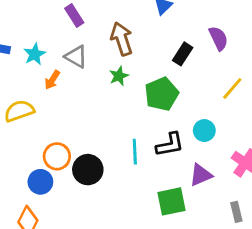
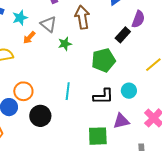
purple semicircle: (218, 38) -> (138, 19), moved, turned 36
green star: (119, 76) -> (65, 44), moved
cyan line: (135, 152) -> (68, 91), moved
black circle: (88, 170) -> (40, 116), moved

